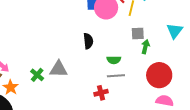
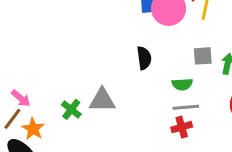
gray square: (138, 34) -> (203, 56), moved
red cross: (101, 93) -> (182, 127), moved

